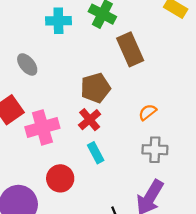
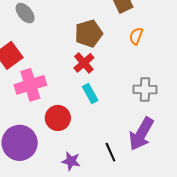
orange semicircle: (148, 112) -> (136, 36), moved, turned -30
pink cross: (42, 127) -> (30, 85), moved

